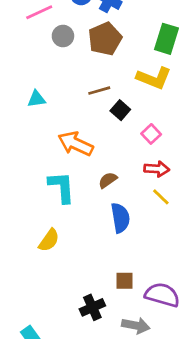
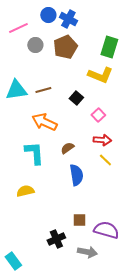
brown line: (99, 91) -> (43, 90), moved
cyan triangle: (36, 99) -> (16, 90), size x1.6
yellow semicircle: (49, 240) -> (25, 191), turned -138

